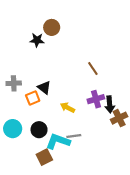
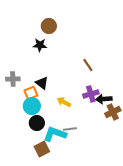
black star: (37, 40) -> (40, 45), moved
black arrow: (110, 104) -> (104, 99), turned 91
cyan circle: (13, 129) -> (32, 106), moved

